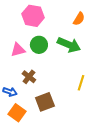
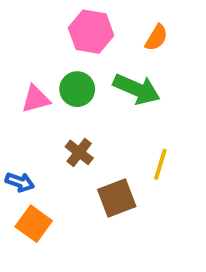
pink hexagon: (33, 16) -> (91, 32), moved
brown cross: (29, 77) -> (79, 152), moved
brown square: (45, 102) -> (117, 198), moved

